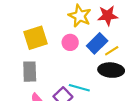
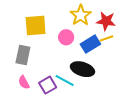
yellow line: (112, 51) -> (106, 38), moved
black ellipse: (111, 70) -> (82, 69), moved

